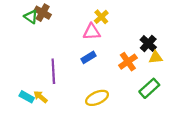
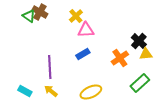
yellow cross: (101, 17) -> (76, 16), moved
yellow arrow: (41, 97) -> (51, 91), moved

